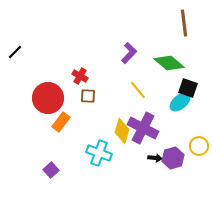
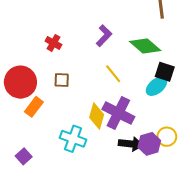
red cross: (80, 76) -> (53, 43), moved
yellow circle: (199, 146) -> (167, 137), moved
black arrow: (155, 158) -> (131, 144), size x1.6

